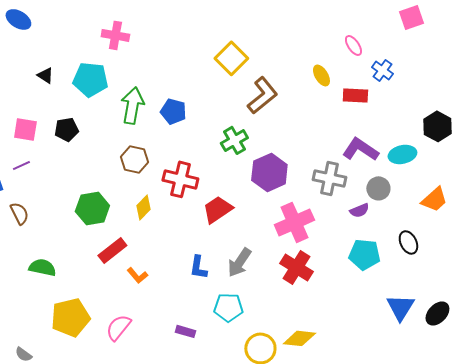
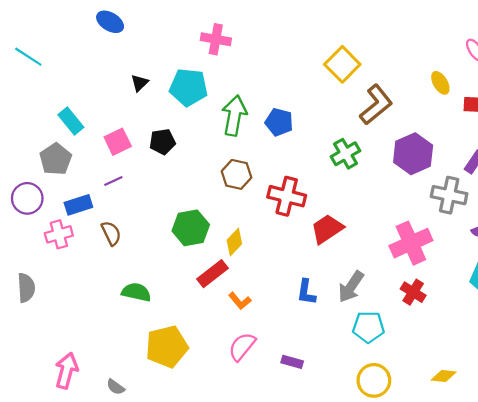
black triangle: (45, 75) -> (140, 83), turned 42
pink square: (25, 129) -> (118, 142), turned -35
purple hexagon: (269, 172) -> (413, 154), moved
yellow diamond: (143, 207) -> (234, 242), moved
red cross: (296, 267) -> (413, 292), size x0.7
cyan pentagon: (228, 307) -> (368, 327), moved
pink semicircle: (118, 327) -> (242, 347), moved
yellow diamond: (299, 338) -> (444, 376), moved, size x0.7

